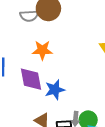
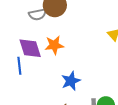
purple diamond: (31, 79) -> (30, 48), moved

